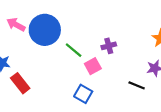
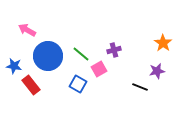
blue circle: (45, 30) -> (48, 56), moved
blue square: (83, 94) -> (78, 84), moved

